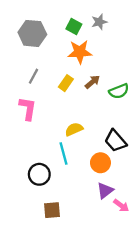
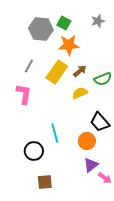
gray star: (99, 22) -> (98, 21), moved
gray hexagon: (32, 33) -> (41, 29), moved
yellow rectangle: (66, 83) -> (57, 72), size x1.6
yellow semicircle: (74, 129) -> (80, 93), moved

